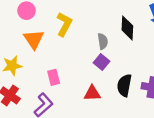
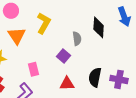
purple square: (102, 62) -> (64, 56), moved

